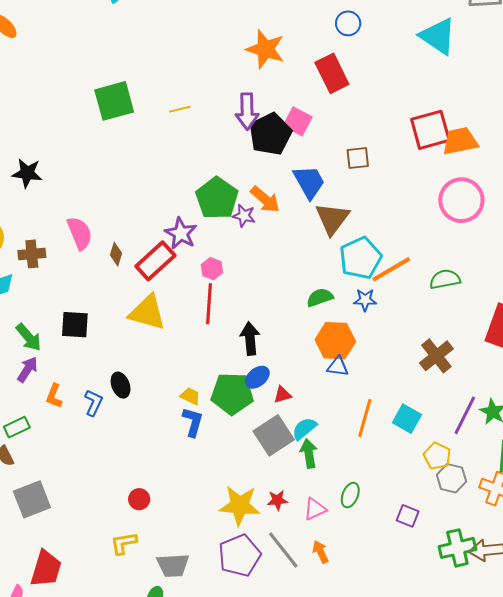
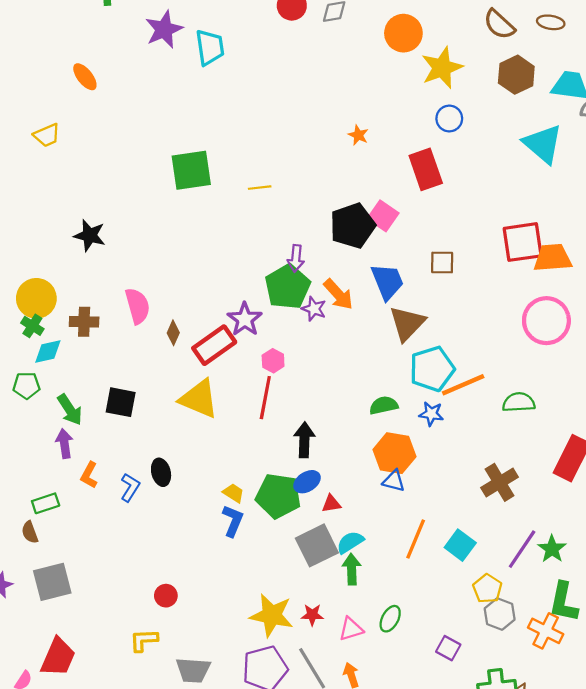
orange star: (265, 49) -> (358, 135), size x0.5
purple arrow: (247, 111) -> (296, 258), moved, size x0.7
purple arrow: (27, 369) -> (64, 444), turned -48

